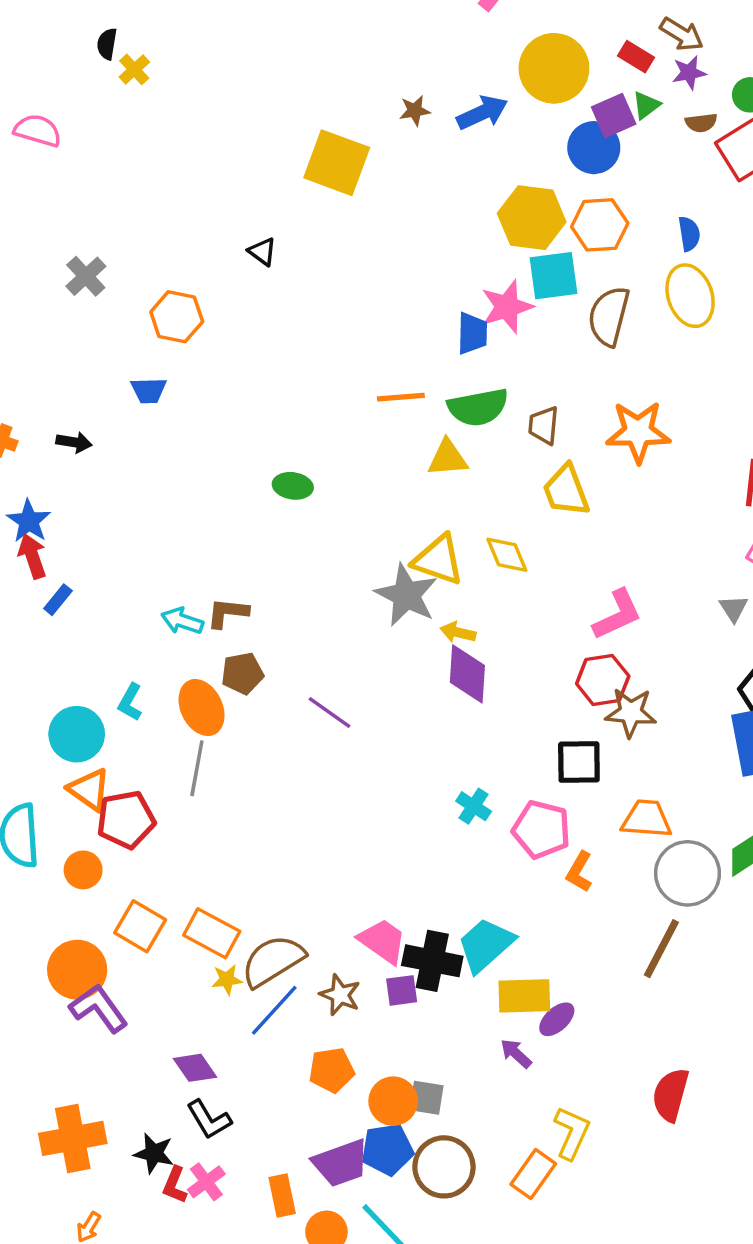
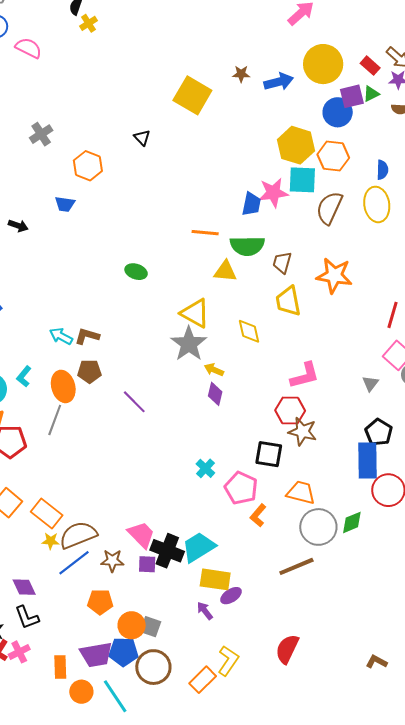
yellow triangle: (438, 560) -> (195, 313), moved
purple diamond: (467, 674) -> (215, 394), size x0.7
brown line: (661, 949) -> (296, 566), turned 30
brown star: (340, 995) -> (112, 561), turned -30

